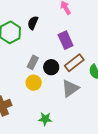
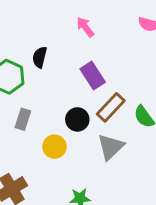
gray rectangle: (33, 62) -> (23, 119), moved

